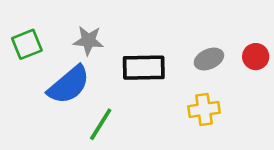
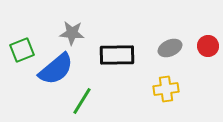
green square: (27, 44) -> (22, 50), moved

